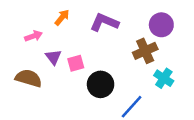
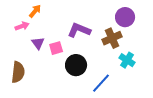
orange arrow: (62, 17) -> (35, 11), moved
purple L-shape: (104, 22) -> (79, 30), moved
brown semicircle: (29, 78) -> (18, 72), moved, turned 80

